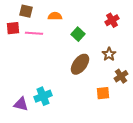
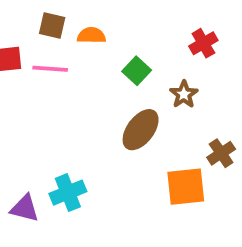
brown square: (26, 11) -> (52, 26), moved
brown star: (109, 54) -> (184, 94), moved
orange square: (103, 93) -> (186, 187), size x1.5

